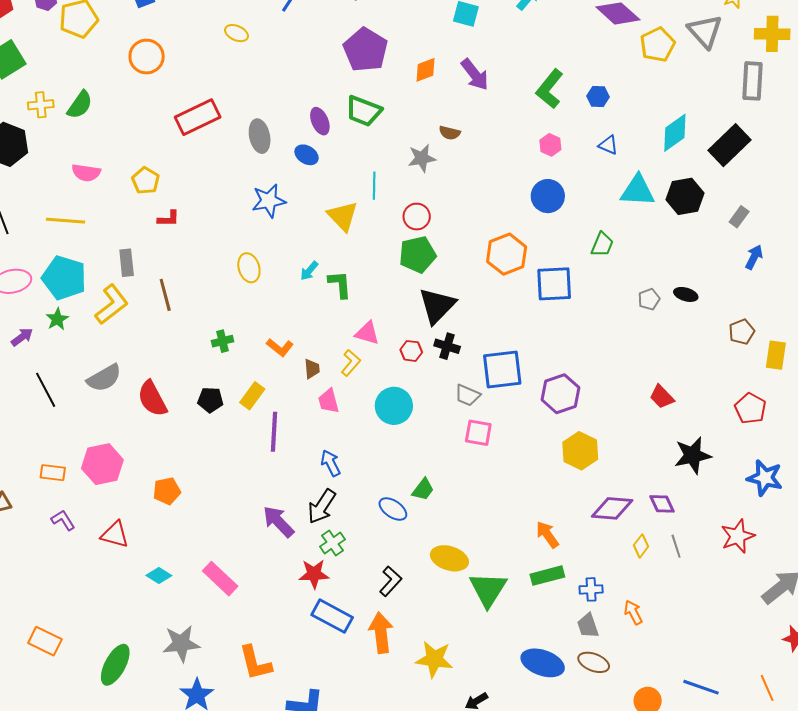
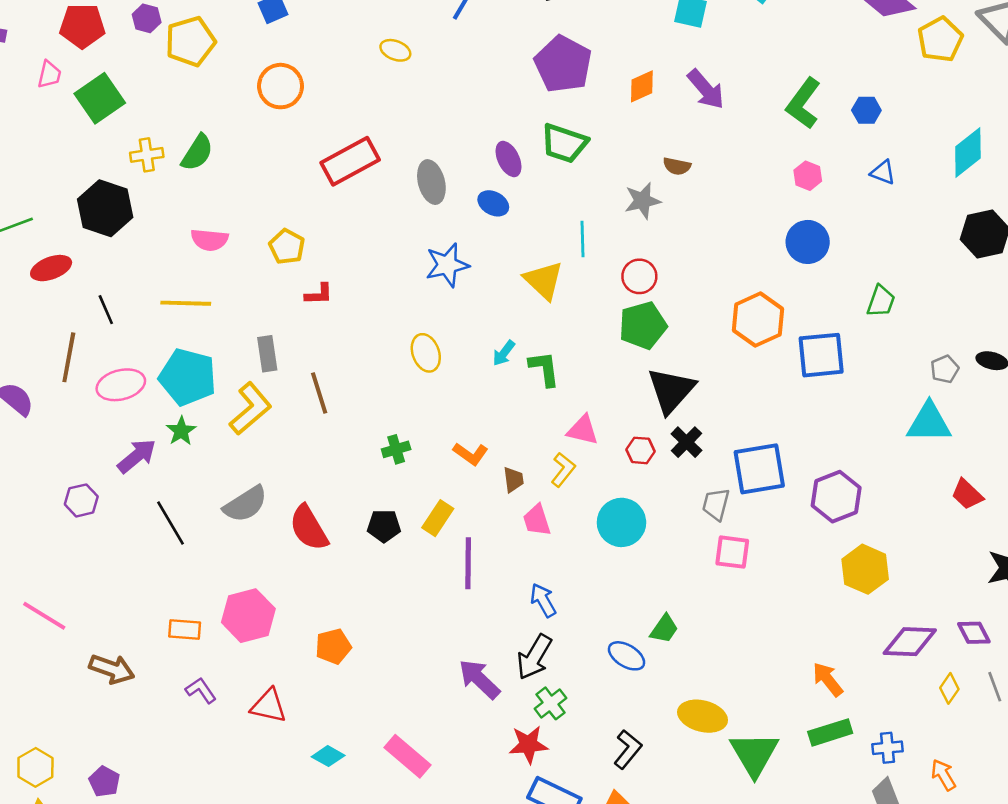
cyan triangle: (638, 191) -> (929, 423), moved
purple arrow: (22, 337) -> (137, 456), size x1.4
black cross: (447, 346) -> (687, 442), turned 30
gray trapezoid: (467, 395) -> (716, 504), turned 84

